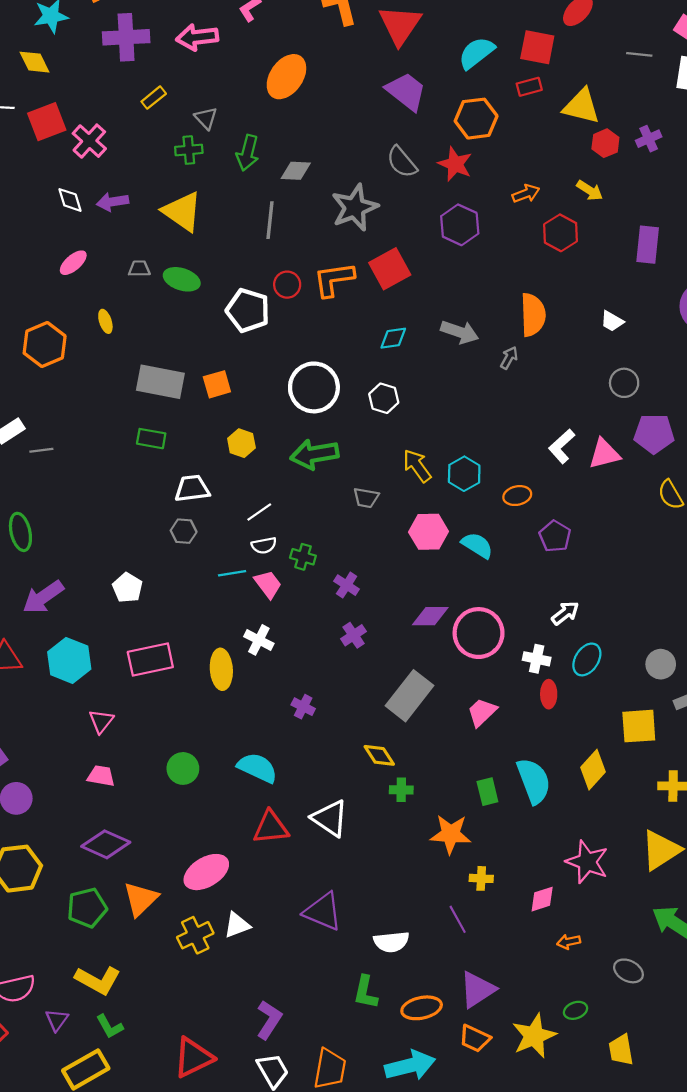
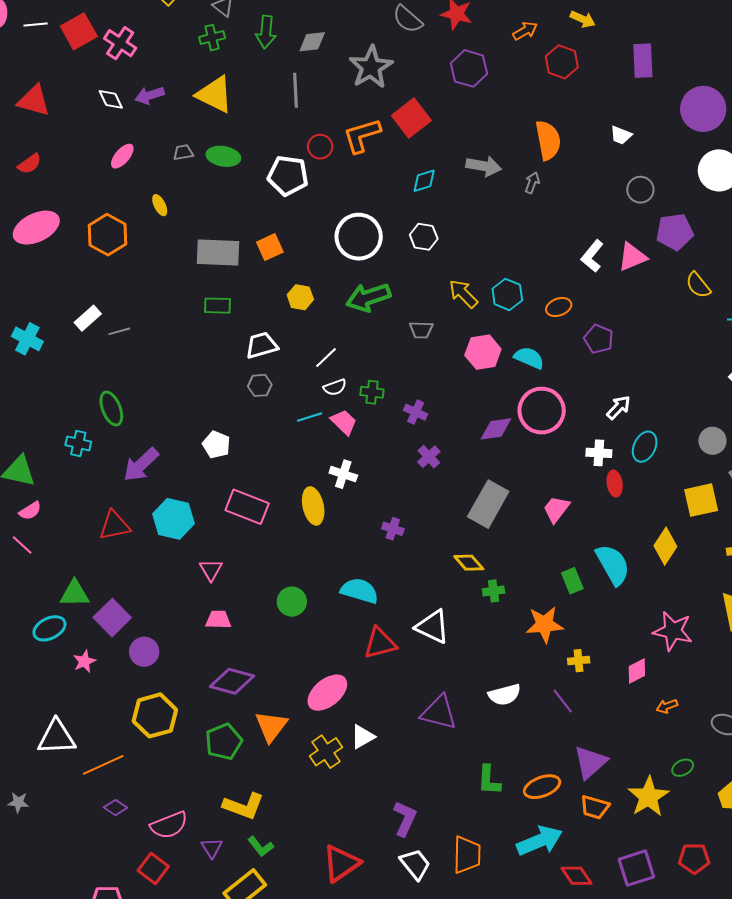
pink circle: (479, 633) -> (542, 411), moved
pink rectangle: (150, 659) -> (247, 507), turned 42
white semicircle: (391, 942) -> (504, 695), moved

